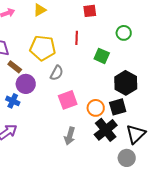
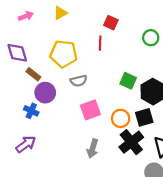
red square: (90, 11) -> (111, 23), moved, turned 32
green square: (102, 56) -> (128, 81), moved
gray semicircle: (57, 73) -> (79, 81), turned 49

